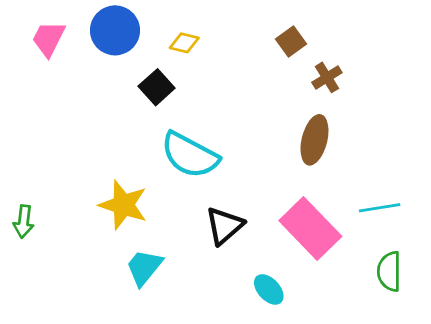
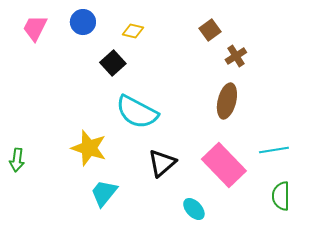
blue circle: (115, 30) -> (83, 22), size x0.7

